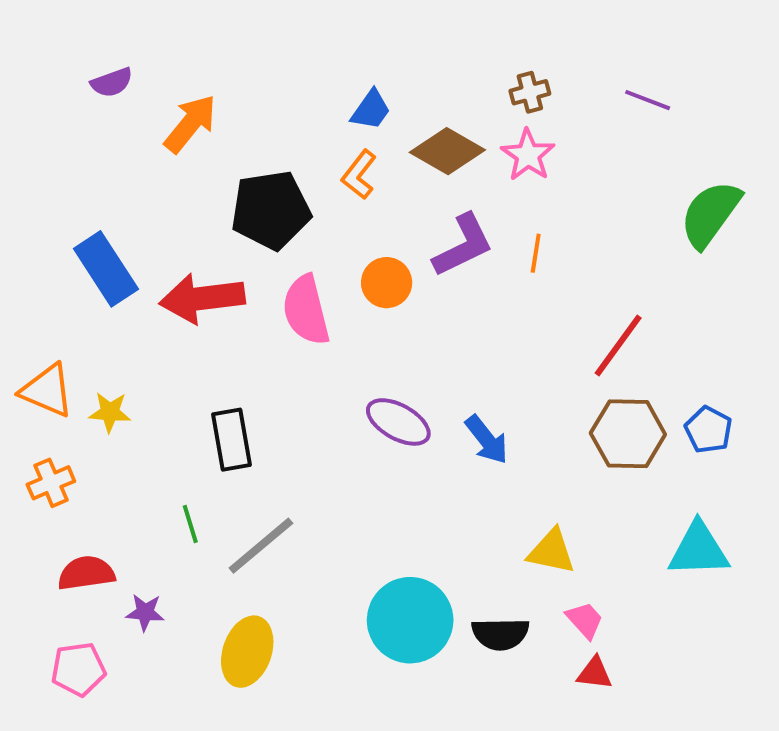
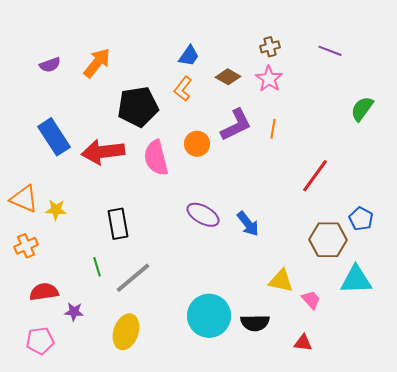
purple semicircle: (112, 82) -> (50, 65), moved
brown diamond: (447, 151) -> (228, 77), size x0.7
green semicircle: (710, 214) -> (362, 109), size x0.7
brown hexagon: (628, 434) -> (328, 240), moved
pink trapezoid: (585, 620) -> (311, 300), moved

